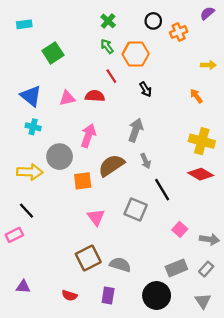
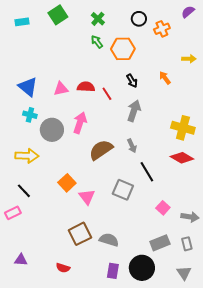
green square: (53, 53) -> (58, 15), moved
red line: (111, 76) -> (107, 94), moved
orange arrow: (196, 96) -> (165, 78), moved
gray arrow: (136, 130) -> (134, 111), moved
gray circle: (60, 157) -> (52, 130), moved
orange square: (83, 181) -> (67, 183), moved, turned -36
gray rectangle: (206, 269) -> (187, 244), turned -56
purple rectangle: (108, 296) -> (113, 271), moved

